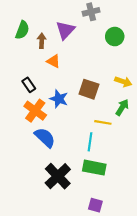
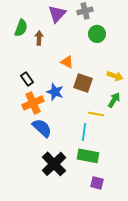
purple triangle: (65, 30) -> (57, 14), moved
green circle: (115, 37) -> (97, 34), moved
orange triangle: (53, 61) -> (67, 62), moved
orange cross: (35, 111) -> (33, 103), turned 30
purple square: (95, 205) -> (97, 183), moved

